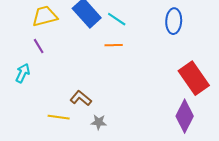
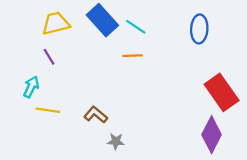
yellow line: (59, 117) -> (48, 110), moved

